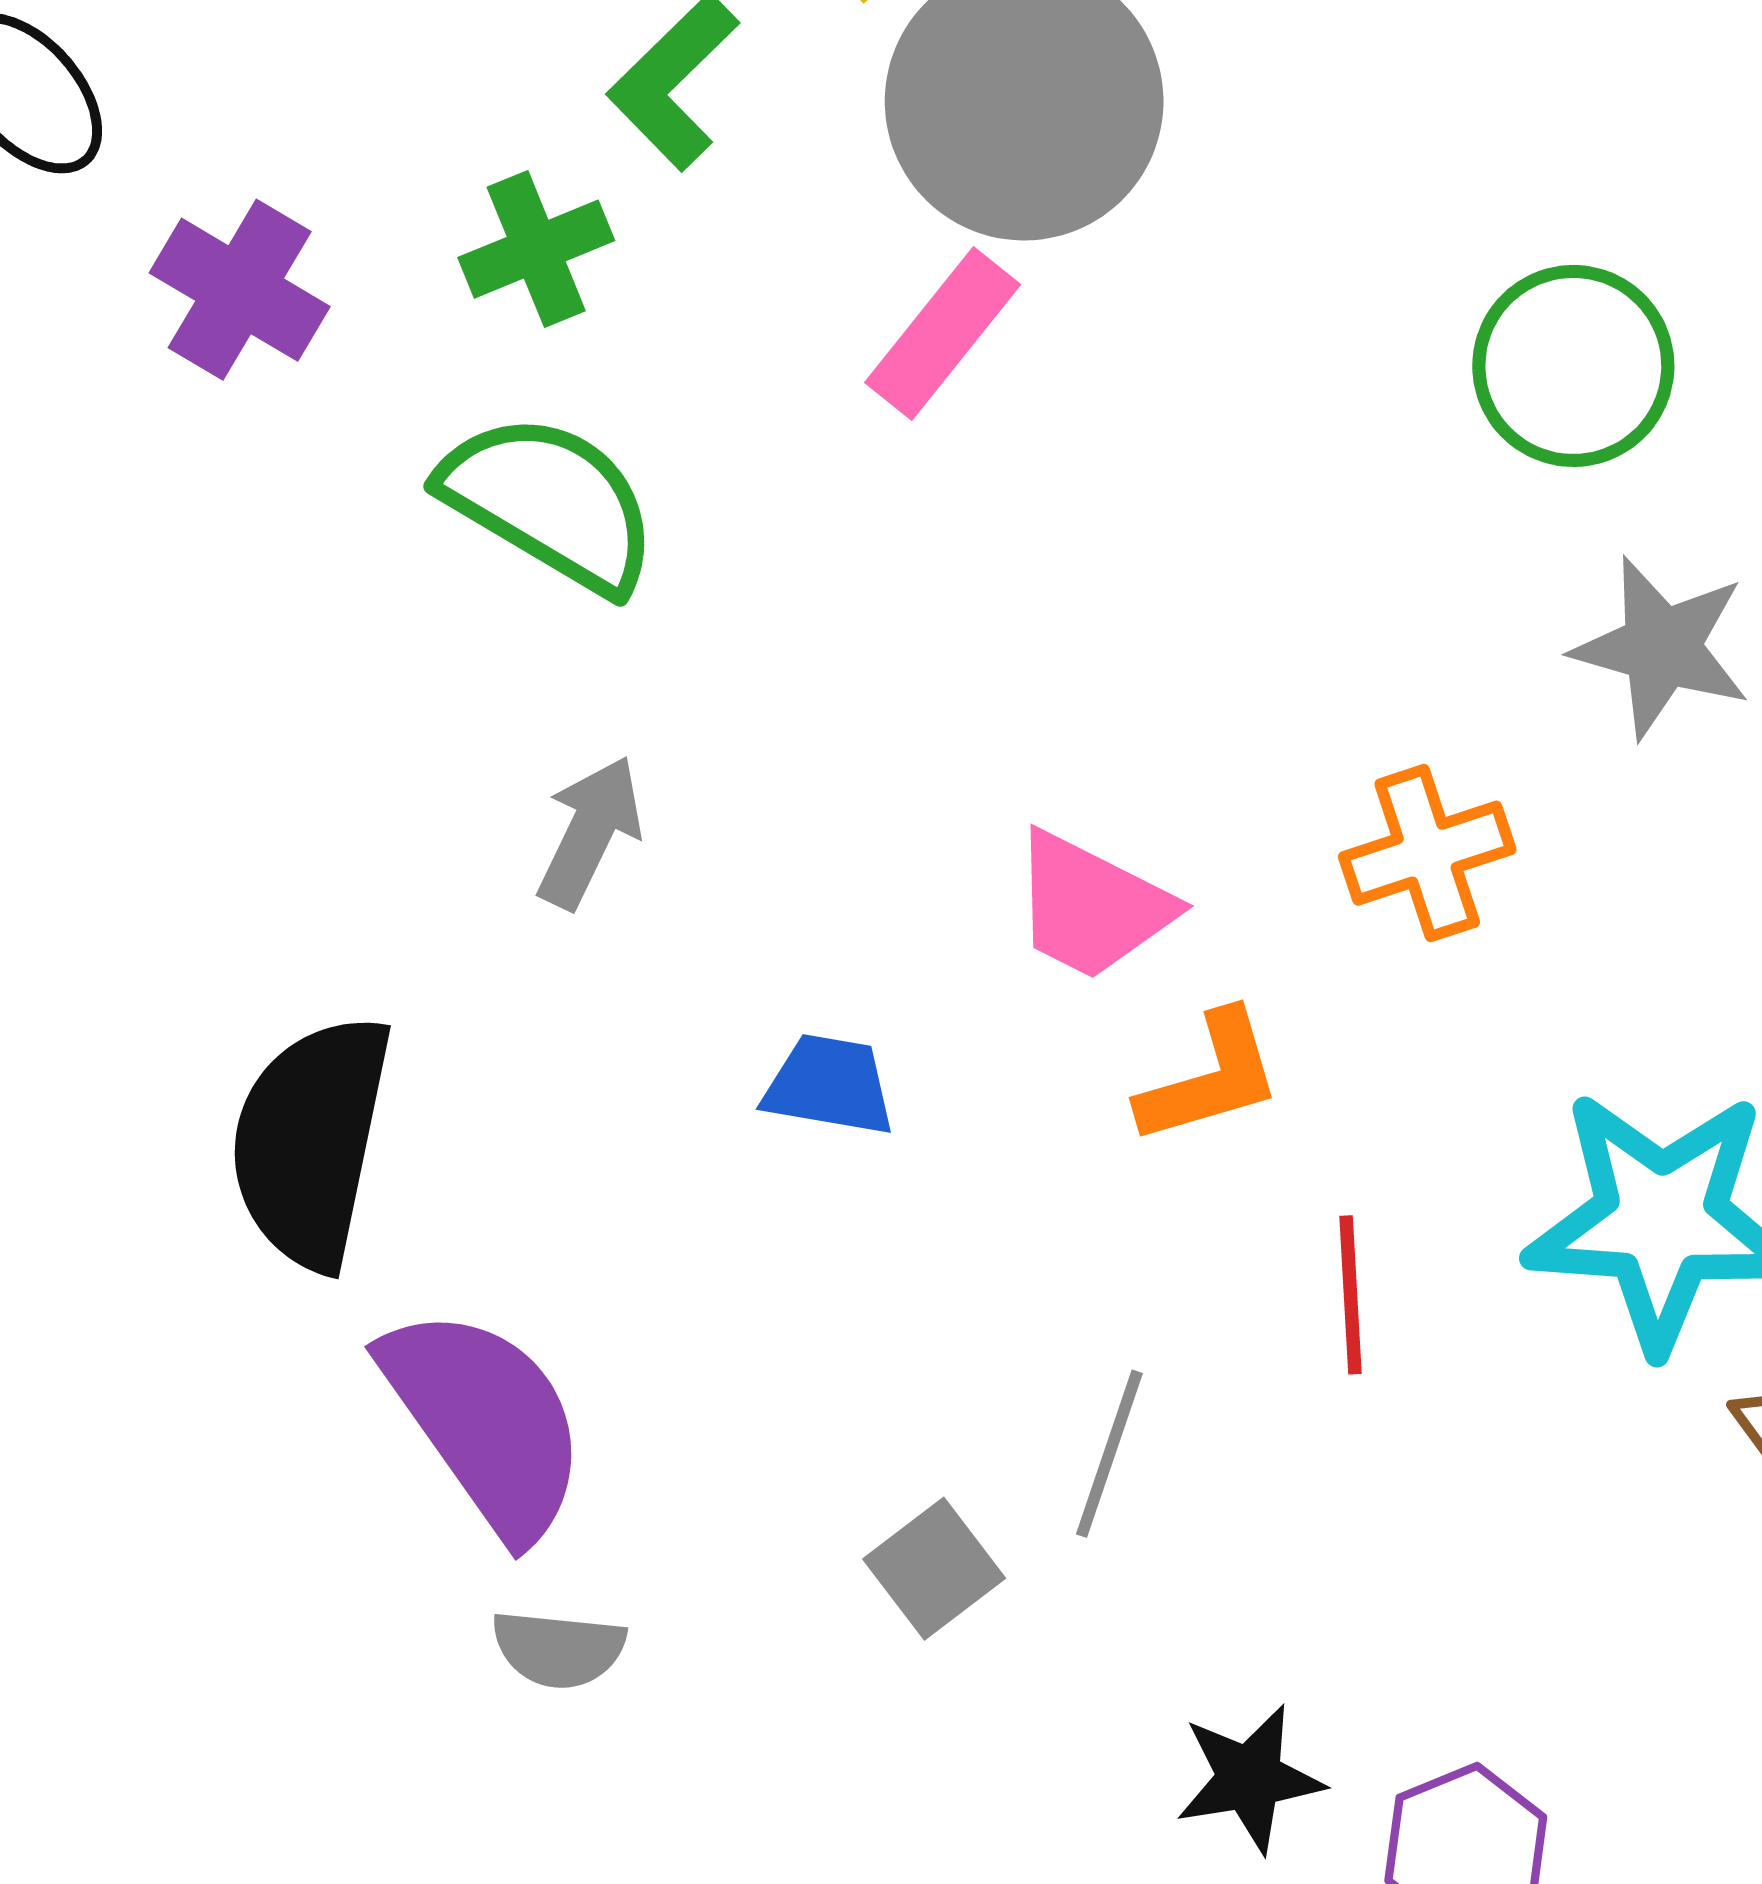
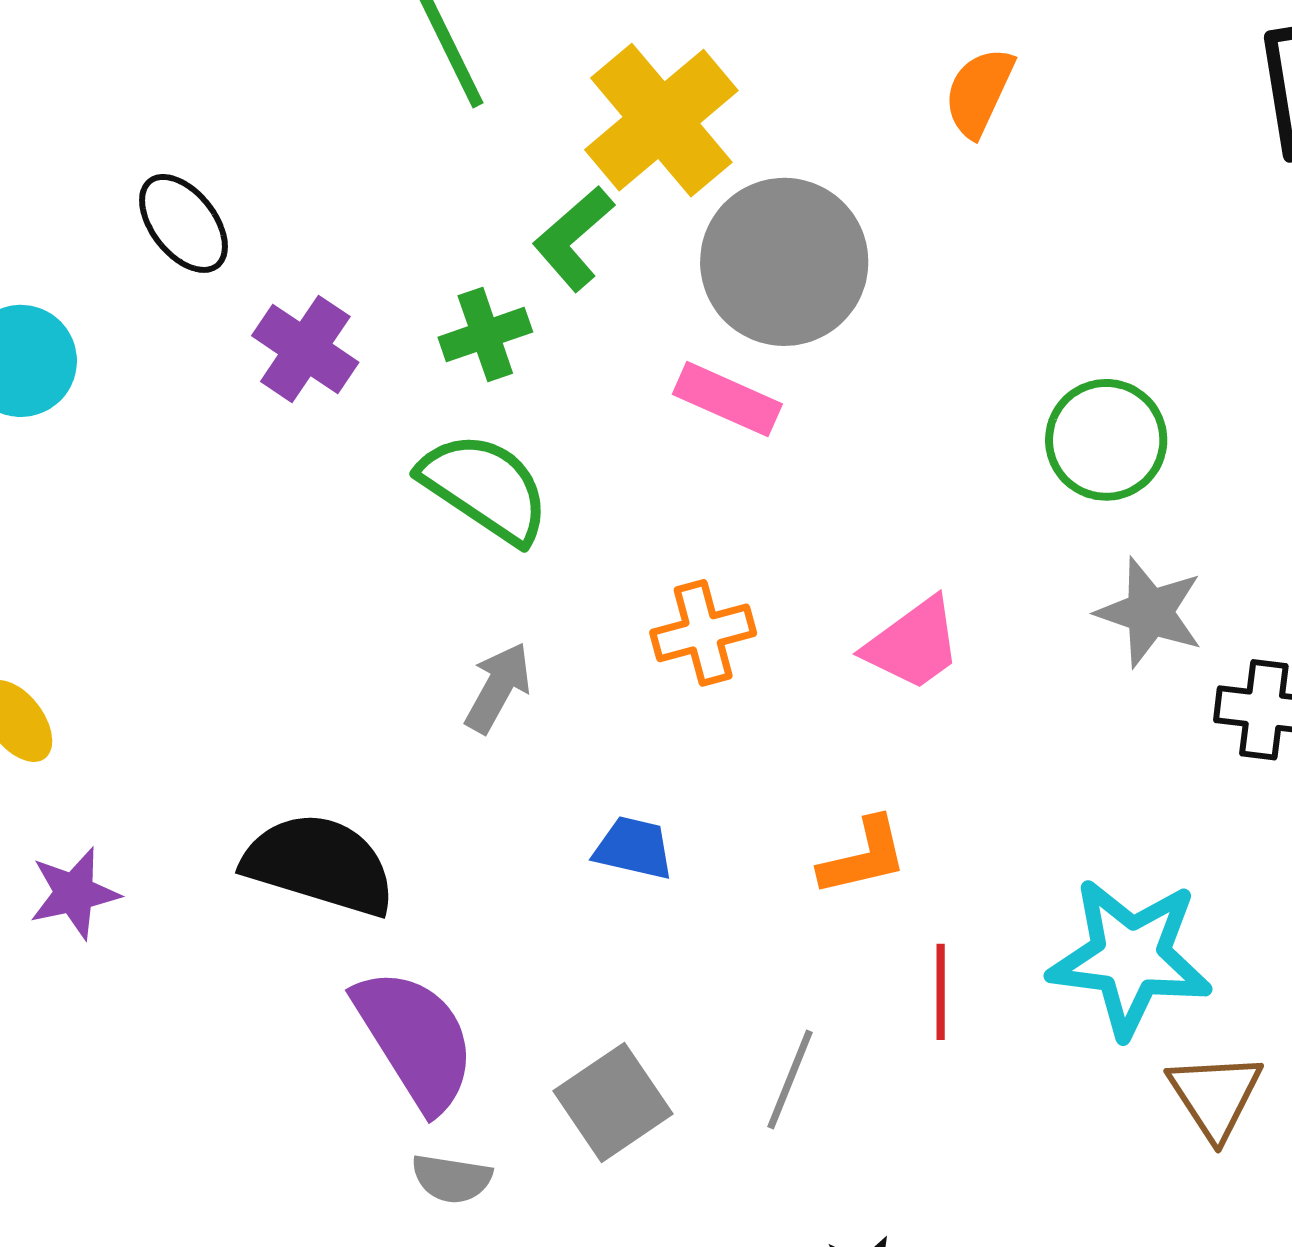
pink rectangle: (943, 333) -> (727, 399), turned 72
orange cross: (1427, 853) -> (703, 633), moved
pink trapezoid: (1092, 906) -> (913, 644), moved, turned -66
black semicircle: (311, 1141) -> (319, 864), turned 92
gray square: (934, 1569) -> (613, 1102), moved, size x1.4

